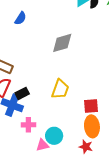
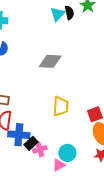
gray diamond: (62, 43) -> (50, 61), turned 35
black rectangle: (22, 93) -> (31, 143), moved

